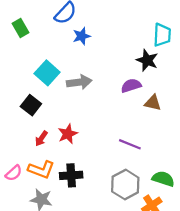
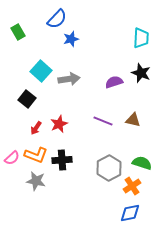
black star: (147, 60) -> (141, 73), moved
brown triangle: (153, 103) -> (133, 120), moved
purple line: (130, 144) -> (103, 121), moved

